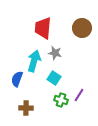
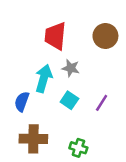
purple line: (79, 95) -> (102, 103), moved
green cross: (61, 100) -> (78, 148), moved
brown cross: (26, 108) -> (33, 139), size x1.5

